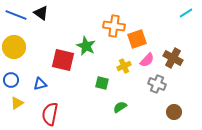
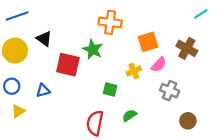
black triangle: (41, 13) -> (44, 39), moved
blue line: (16, 15) -> (17, 16), turned -40
orange cross: (114, 26) -> (110, 22), moved
brown cross: (173, 58) -> (187, 48), moved
red semicircle: (50, 114) -> (95, 123), moved

